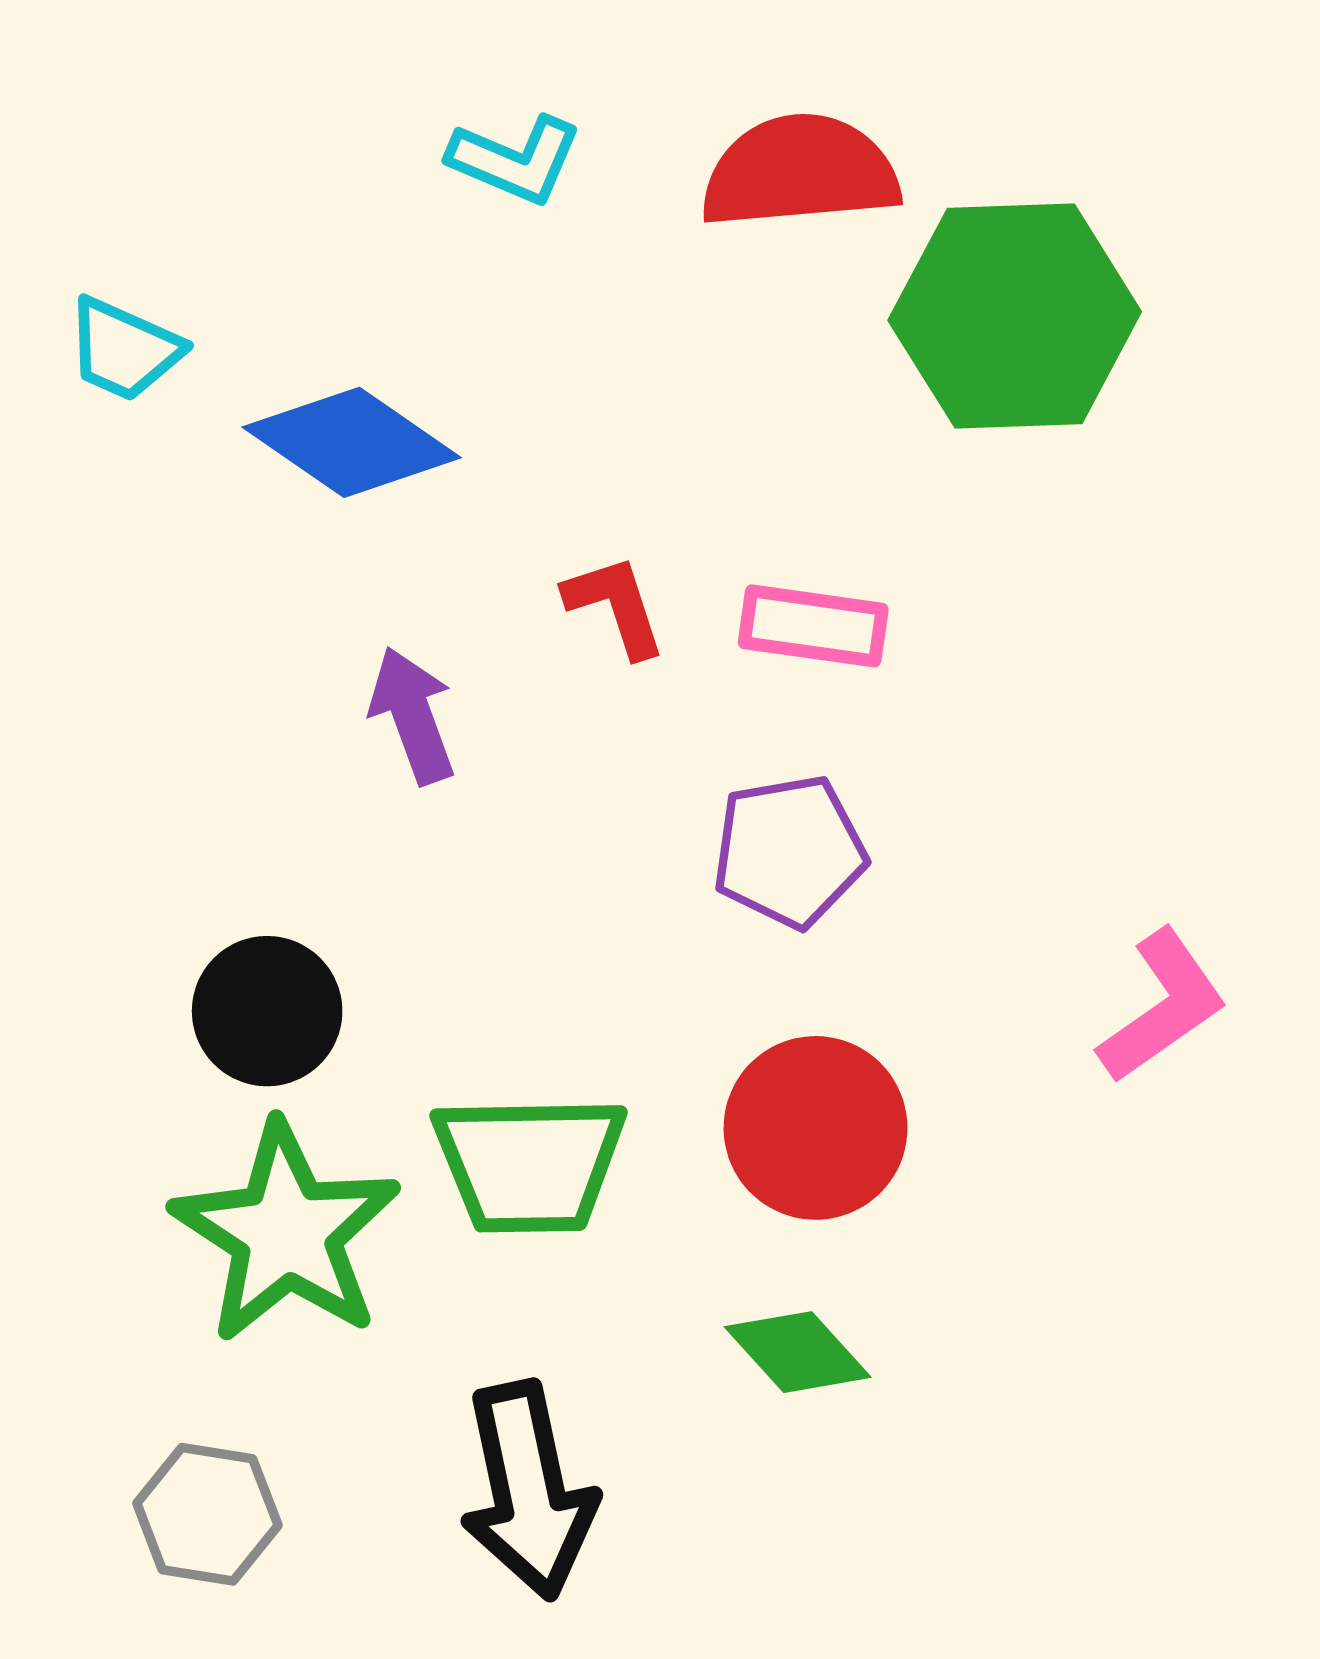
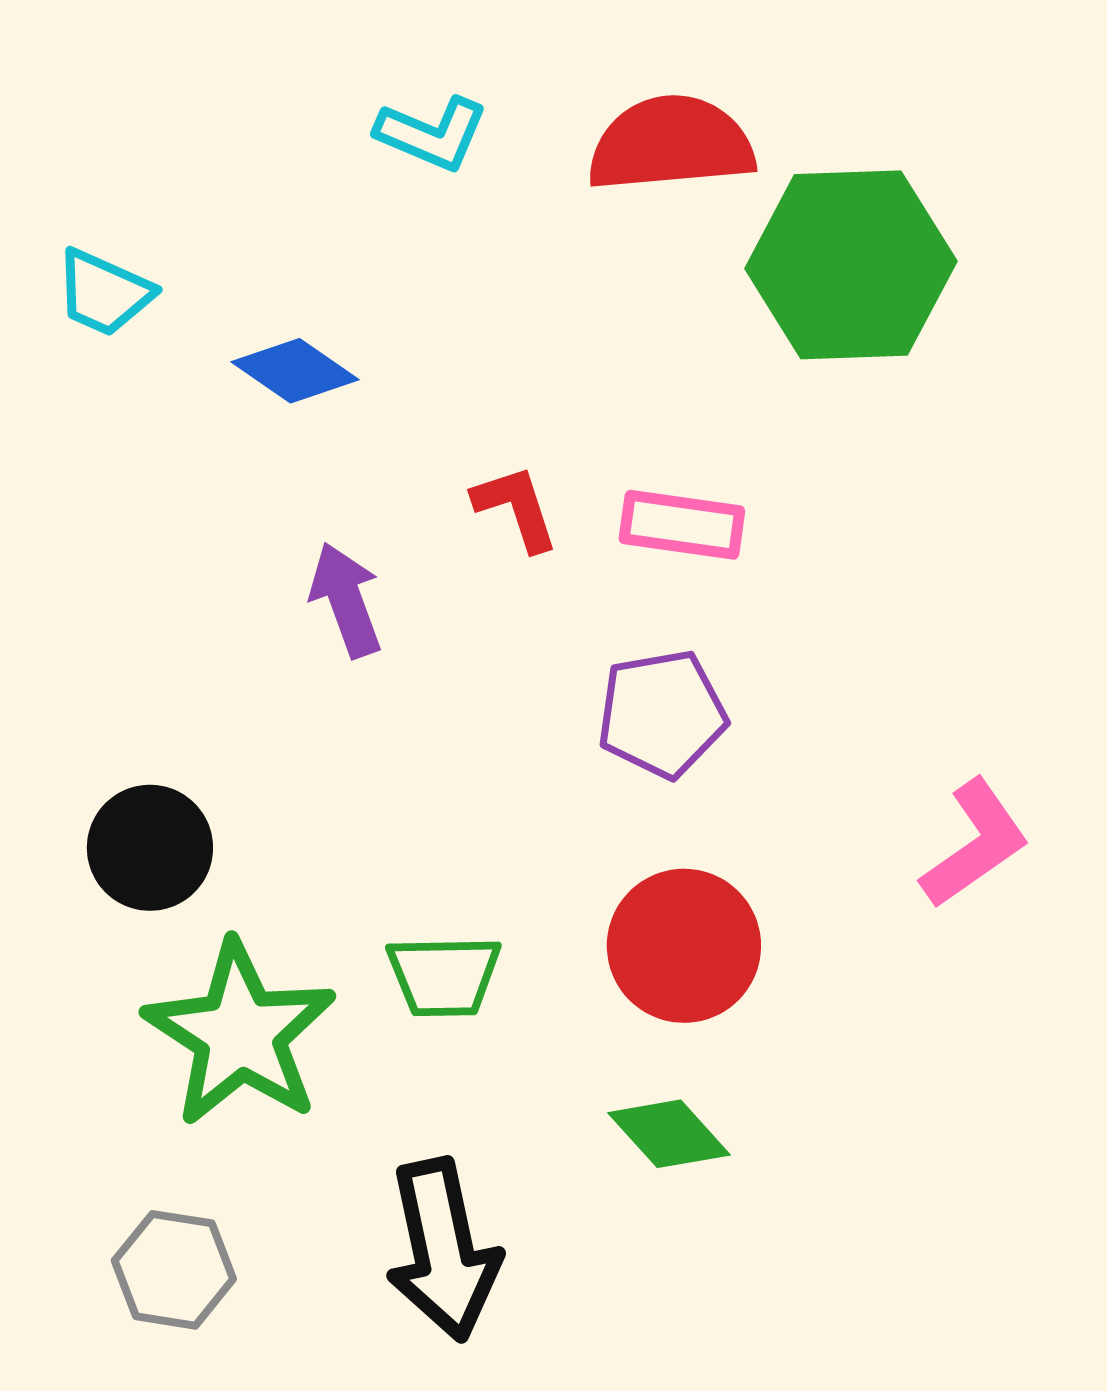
blue diamond: (352, 442) -> (295, 371), size x0.7
black circle: (267, 1011) -> (150, 848), moved
green trapezoid: (529, 1164) -> (444, 976), size x0.7

